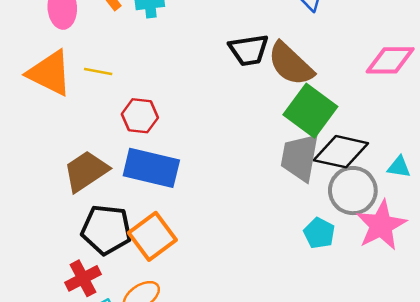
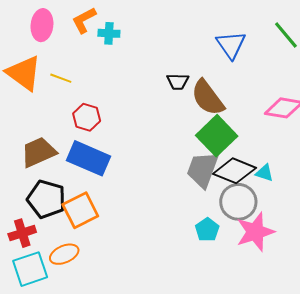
black trapezoid: (249, 50) -> (178, 82), size x0.7
cyan triangle: (399, 167) -> (264, 173), moved

